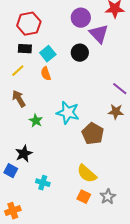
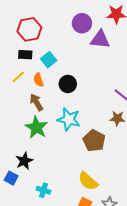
purple triangle: (99, 34) -> (100, 39), turned -40
black circle: (80, 53) -> (68, 84), moved
orange semicircle: (46, 74) -> (38, 80), moved
brown arrow: (19, 99) -> (36, 102), moved
green star: (36, 121) -> (36, 127), size x1.6

